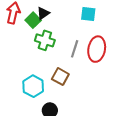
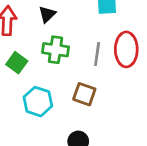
green square: (33, 20) -> (17, 63), moved
cyan hexagon: (33, 86) -> (38, 102), moved

